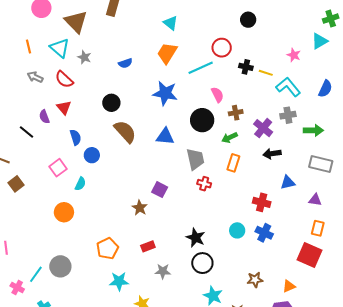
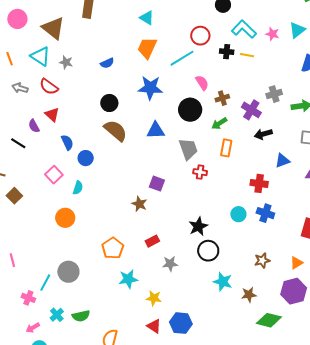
cyan triangle: (320, 41) -> (297, 30), moved
cyan L-shape: (288, 87) -> (244, 29), moved
black circle: (111, 103) -> (109, 103), moved
black star: (196, 238) -> (198, 226), turned 30

